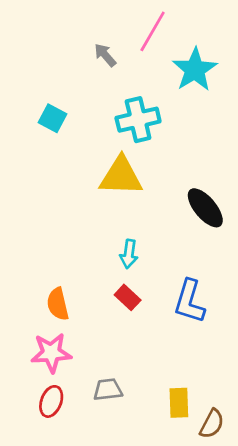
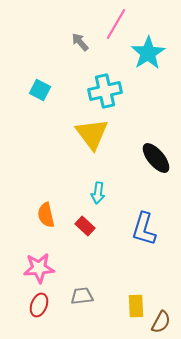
yellow triangle: (121, 176) -> (92, 134), turned 51
red rectangle: (128, 297) -> (85, 226), moved
orange semicircle: (58, 304) -> (46, 215), moved

